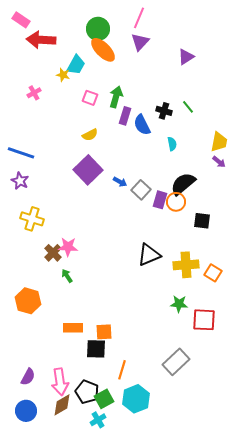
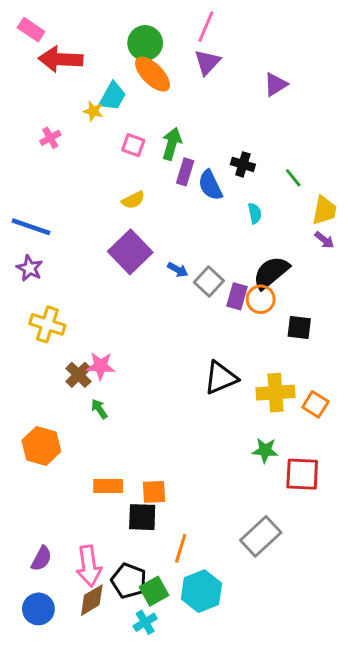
green line: (188, 107) -> (293, 178), moved

